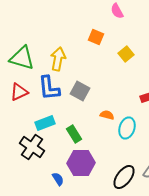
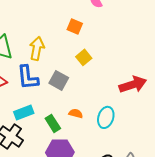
yellow square: (126, 54) -> (84, 57), moved
orange semicircle: (107, 115) -> (76, 113), moved

